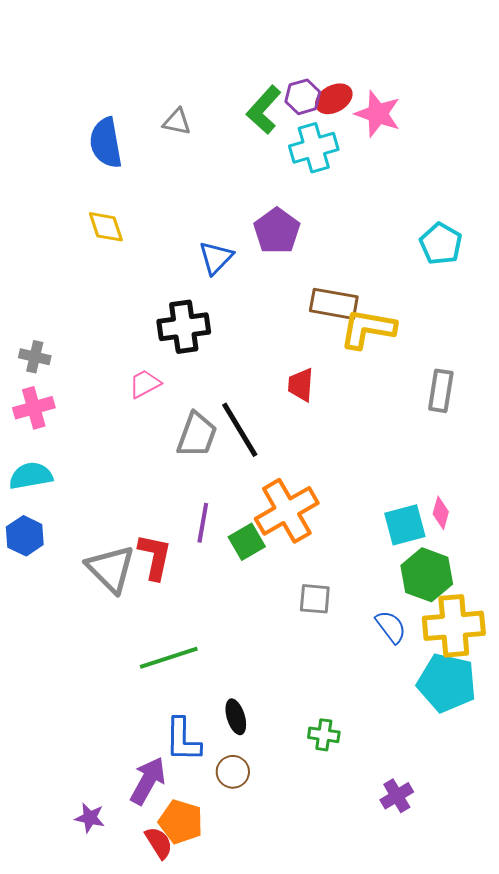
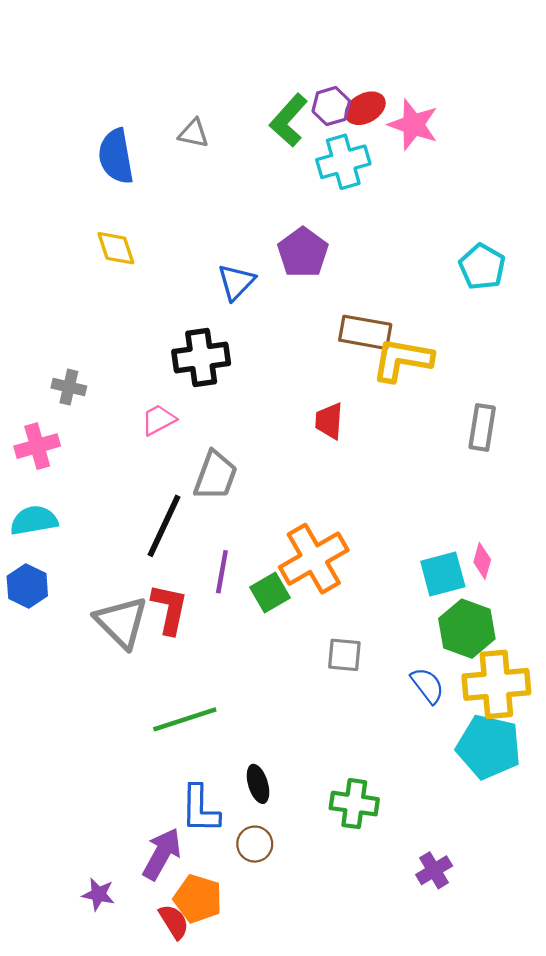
gray cross: (35, 357) -> (69, 387), moved
black line: (240, 430) -> (164, 526), moved, turned 56
green cross: (324, 735) -> (354, 804), size x1.4

